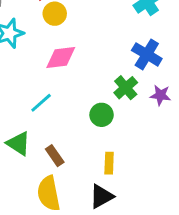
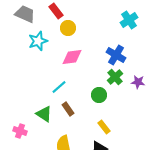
blue cross: (147, 54) -> (116, 55), moved
brown rectangle: (55, 156) -> (68, 109), moved
yellow rectangle: (109, 163) -> (104, 127), turned -40

